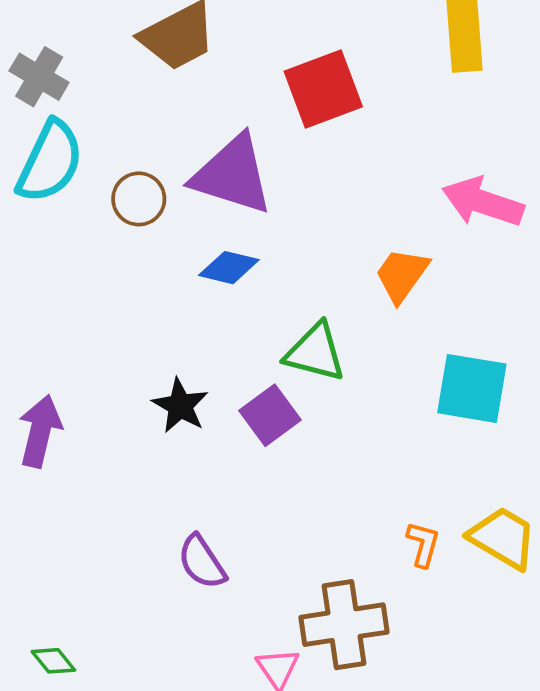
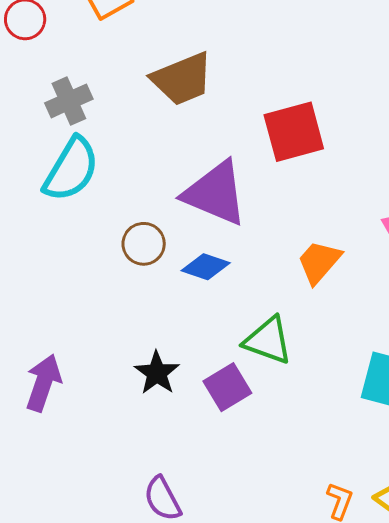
gray cross: (39, 77) -> (69, 101), turned 30
brown circle: (139, 199) -> (144, 244), moved
orange trapezoid: (402, 275) -> (319, 262), moved

